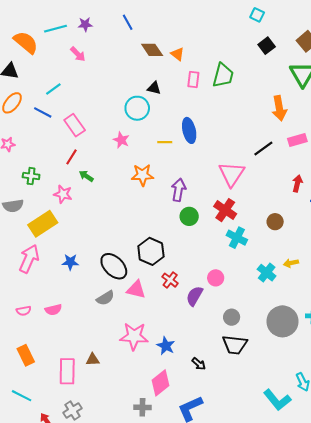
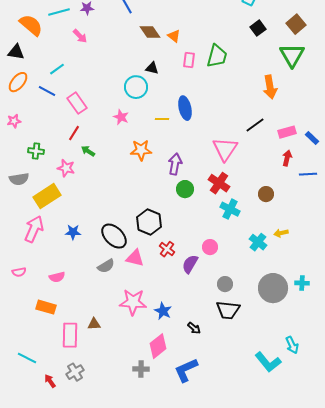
pink rectangle: (297, 140) -> (287, 132), moved
pink semicircle: (24, 311) -> (19, 272), moved
orange rectangle: (26, 355) -> (46, 307), moved, turned -48

